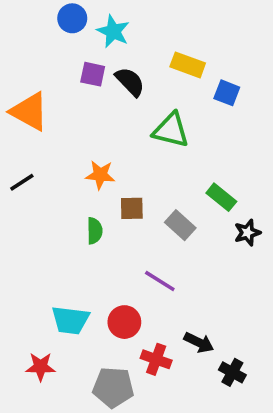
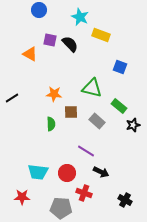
cyan star: (113, 31) -> (80, 17), moved
blue square: (227, 93) -> (120, 67), moved
orange triangle: (29, 111) -> (30, 54), moved, size x0.7
green triangle: (171, 130) -> (92, 88), moved
black arrow: (199, 343) -> (101, 172), moved

